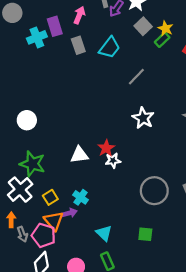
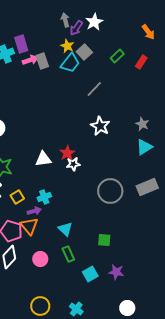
pink arrow: (79, 15) -> (30, 60), moved, turned 49
gray square: (143, 26) -> (84, 52), moved
yellow star: (165, 29) -> (67, 46), moved
cyan cross: (80, 197) -> (44, 197), turned 32
orange triangle: (54, 221) -> (29, 226), moved
green square: (145, 234) -> (104, 240), moved

